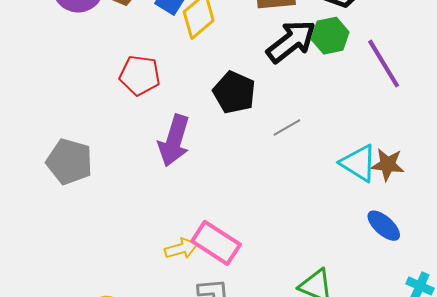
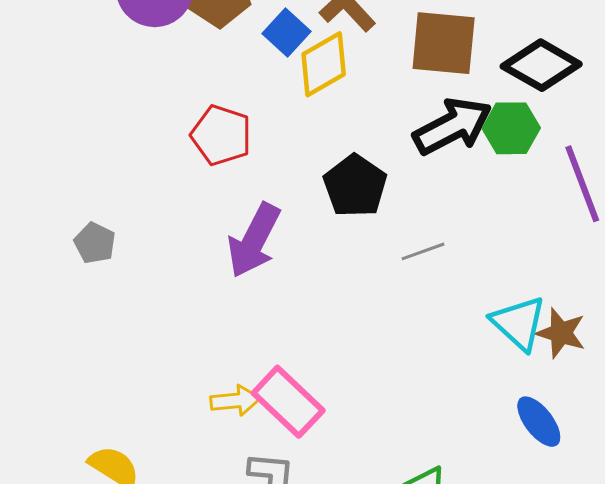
gray pentagon: (69, 162) -> (95, 243), size x0.6

